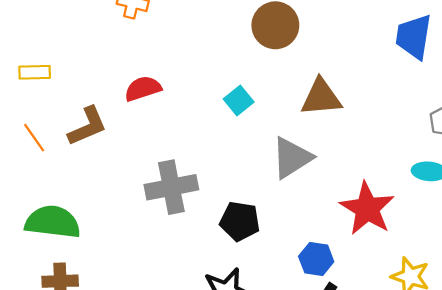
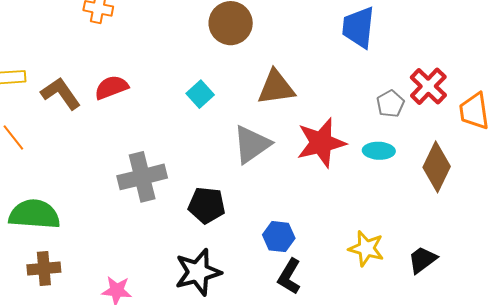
brown L-shape: (87, 126) -> (61, 93), moved, turned -99
red star: (367, 209) -> (321, 143), moved, turned 30

